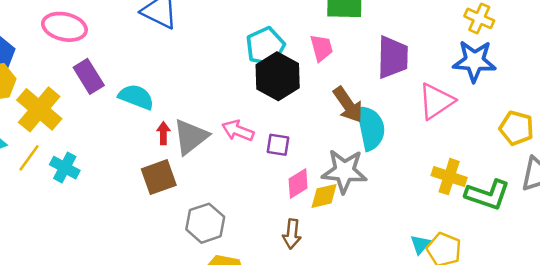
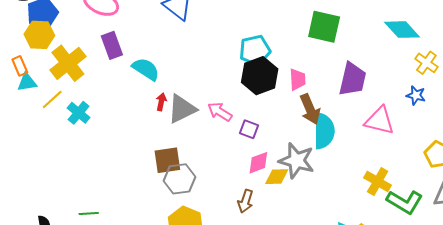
pink trapezoid: (321, 48) -> (297, 79), moved
blue star: (474, 61) -> (416, 95), size x0.6
pink triangle: (436, 101) -> (380, 121), turned 36
brown square: (159, 177) -> (167, 160), moved

